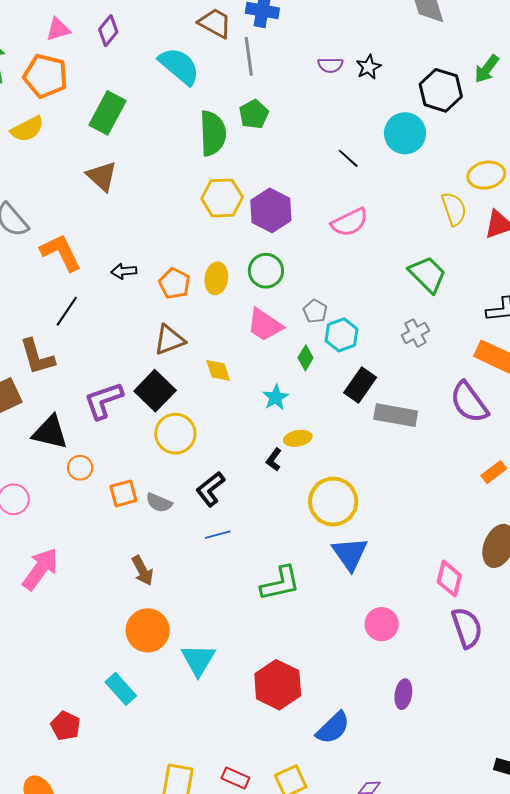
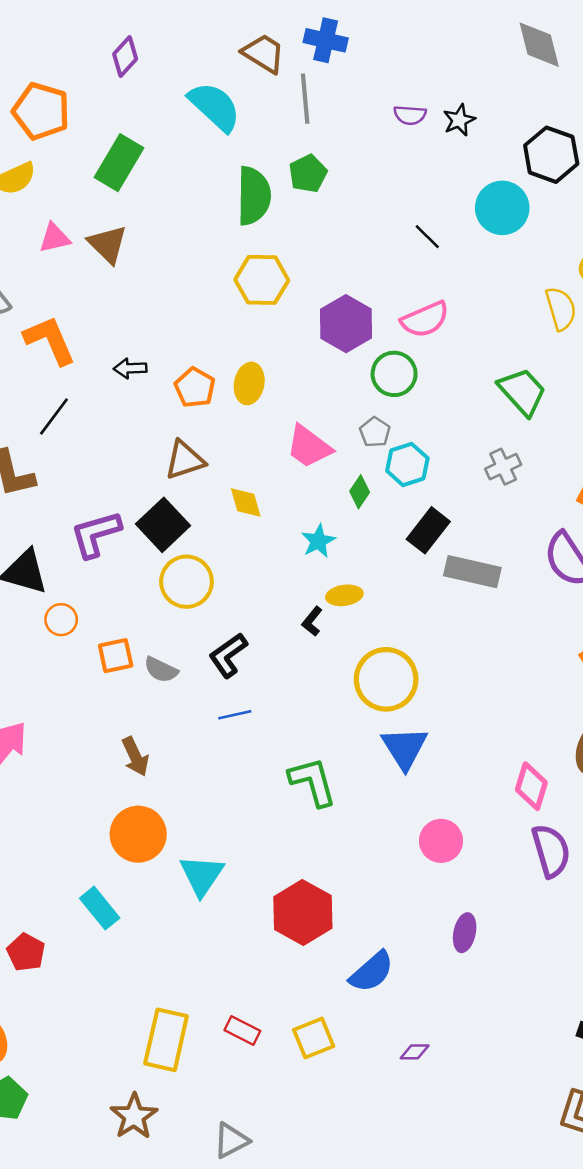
pink triangle: (58, 29) -> (55, 238), moved
purple hexagon: (271, 210) -> (346, 324), moved
green circle: (266, 271) -> (394, 374), moved
green L-shape: (280, 583) -> (313, 782), turned -96

